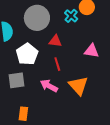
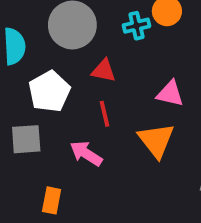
cyan cross: (71, 16) -> (136, 26), turned 32
orange triangle: (78, 86) -> (156, 140), moved
orange rectangle: (23, 114) -> (52, 200), moved

